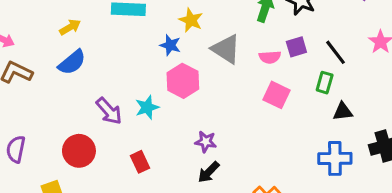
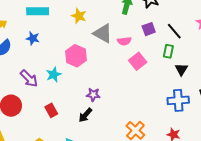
blue star: (170, 45) -> (33, 38), moved
pink semicircle: (270, 57) -> (124, 41), moved
pink square: (277, 95) -> (138, 61), turned 30
black triangle: (343, 112) -> (181, 69), turned -48
black arrow: (209, 172) -> (85, 115), moved

